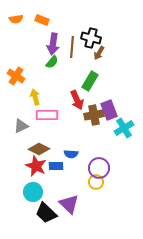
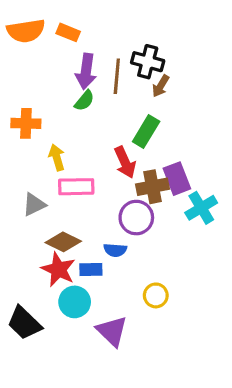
orange semicircle: (16, 19) -> (26, 31), size x1.6
orange cross: (16, 76) -> (26, 123), turned -30
purple circle: (99, 168) -> (136, 218), moved
cyan circle: (33, 192) -> (75, 302), moved
black trapezoid: (46, 213) -> (24, 323), moved

